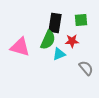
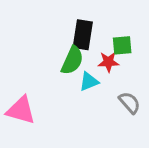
green square: (81, 20) -> (122, 45), moved
pink triangle: (20, 47) -> (21, 110), moved

